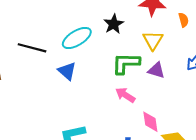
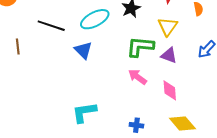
pink diamond: (150, 122) -> (170, 90), moved

